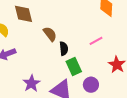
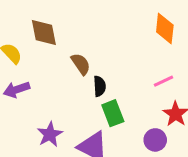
pink line: (96, 41) -> (163, 81), moved
purple circle: (91, 85) -> (155, 140), moved

